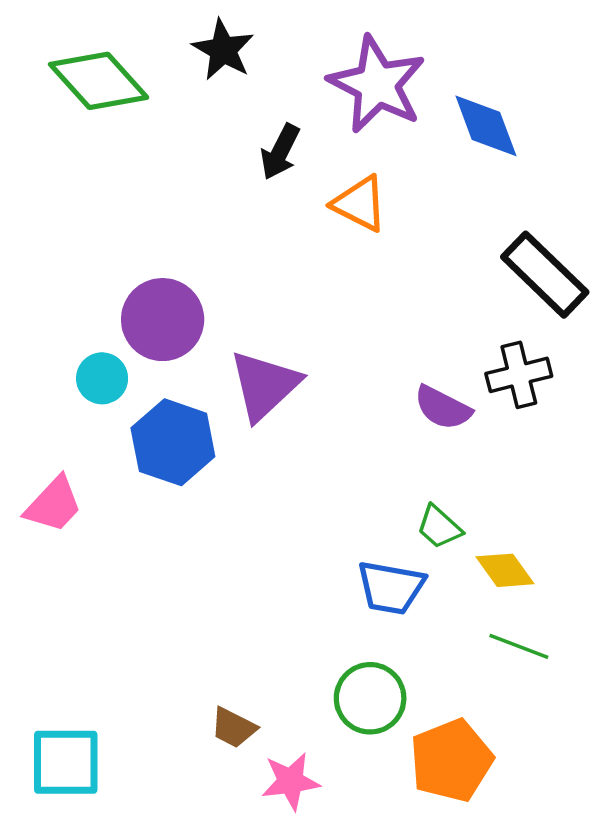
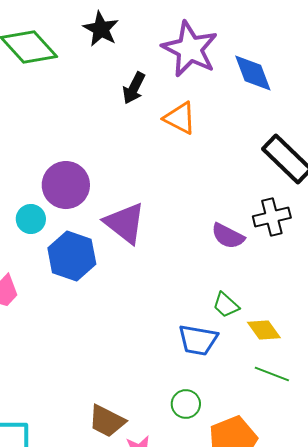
purple triangle: (265, 385) -> (125, 223), turned -39
green circle: (370, 698) -> (186, 404), size x0.7
brown trapezoid: (233, 728) -> (107, 421), size x1.4

